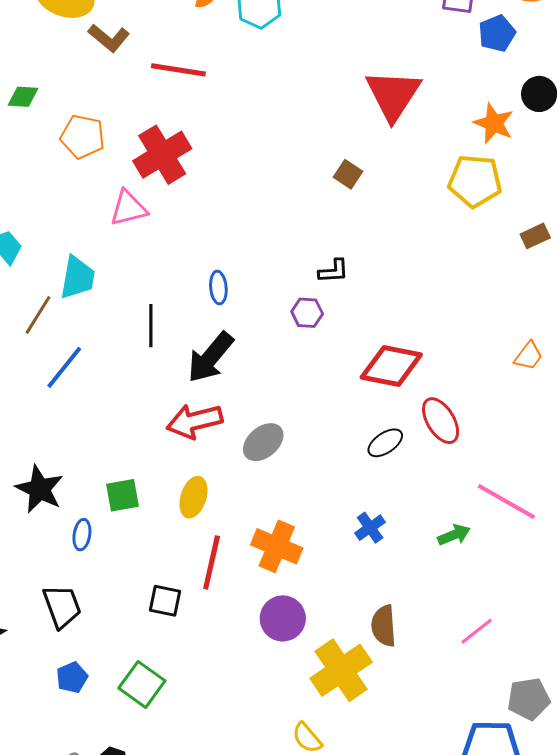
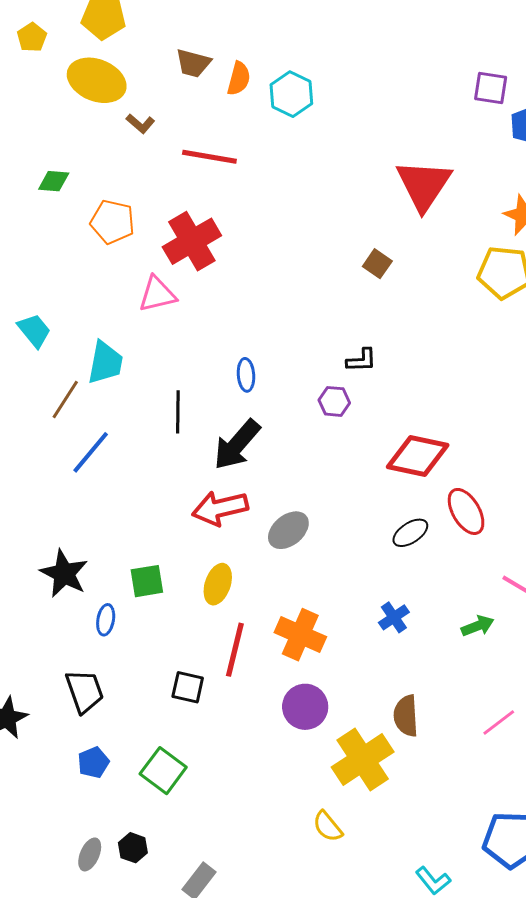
brown L-shape: (109, 38) -> (140, 124), size x0.7

